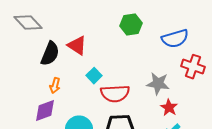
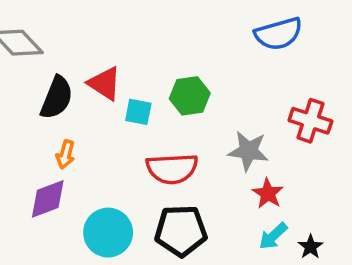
green hexagon: (131, 25) -> (190, 96), moved
blue semicircle: (175, 39) -> (279, 34), moved
cyan square: (94, 76) -> (138, 112), moved, turned -35

